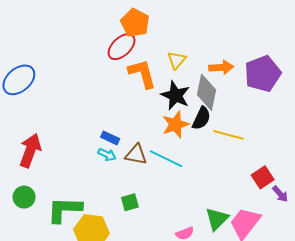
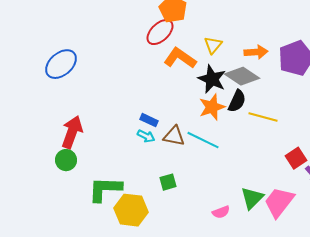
orange L-shape: (142, 74) -> (180, 58), turned -40
gray diamond: (207, 92) -> (242, 76), turned -68
green circle: (24, 197) -> (66, 160), moved

